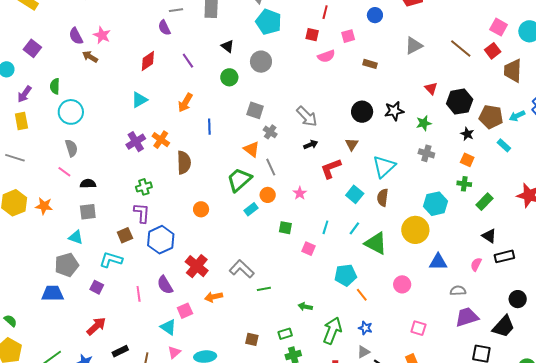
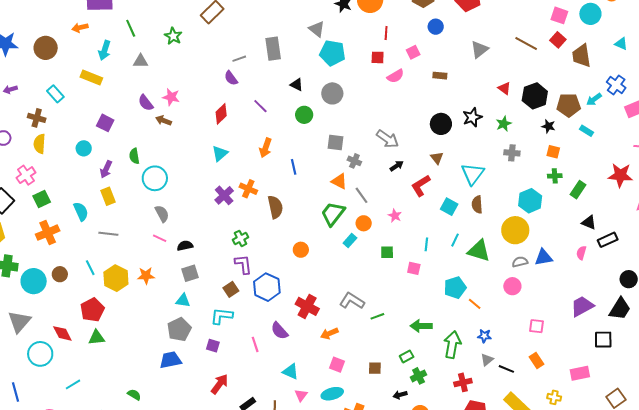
gray semicircle: (458, 291) -> (520, 262), moved
green arrow: (305, 307) -> (421, 326), size x1.5
pink square: (185, 311) -> (337, 365), moved, turned -35

